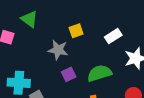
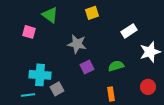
yellow square: (76, 31) -> (92, 13), moved
green semicircle: (99, 73) -> (116, 66), size x0.7

